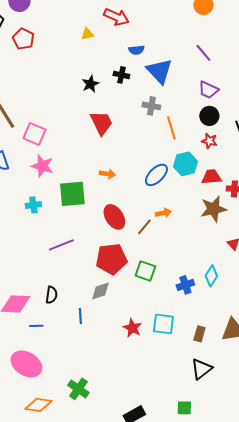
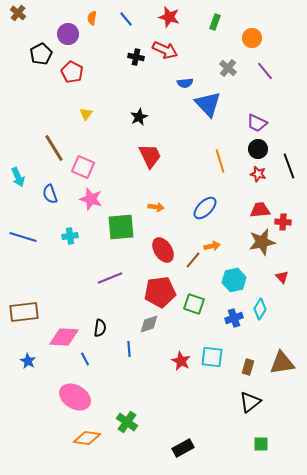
yellow triangle: (87, 34) -> (86, 114), moved, turned -40
purple line: (203, 53) -> (265, 71), moved
black cross: (121, 75) -> (136, 57), moved
gray cross: (151, 106) -> (228, 68), moved, turned 30
cyan hexagon: (185, 164) -> (234, 280), moved
cyan cross: (33, 205) -> (70, 236), moved
blue line: (36, 326) -> (85, 359), turned 64
green square: (184, 408) -> (261, 444), moved

